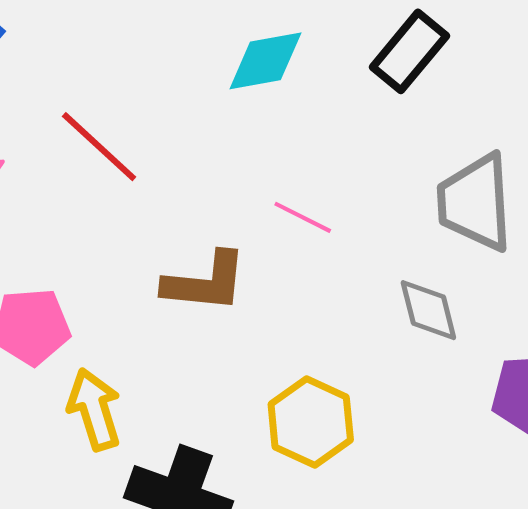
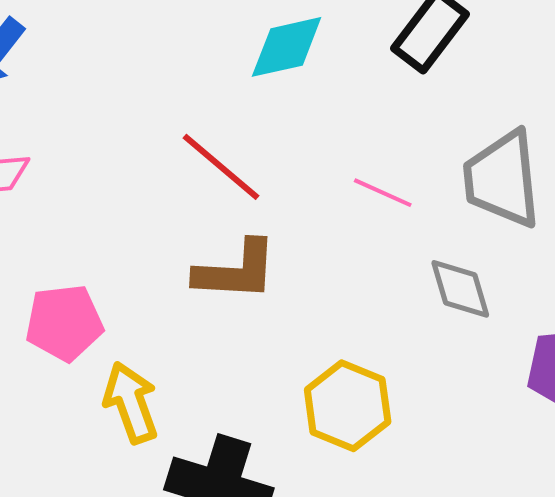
red line: (99, 147) -> (221, 167), moved
pink line: (303, 217) -> (383, 193), moved

